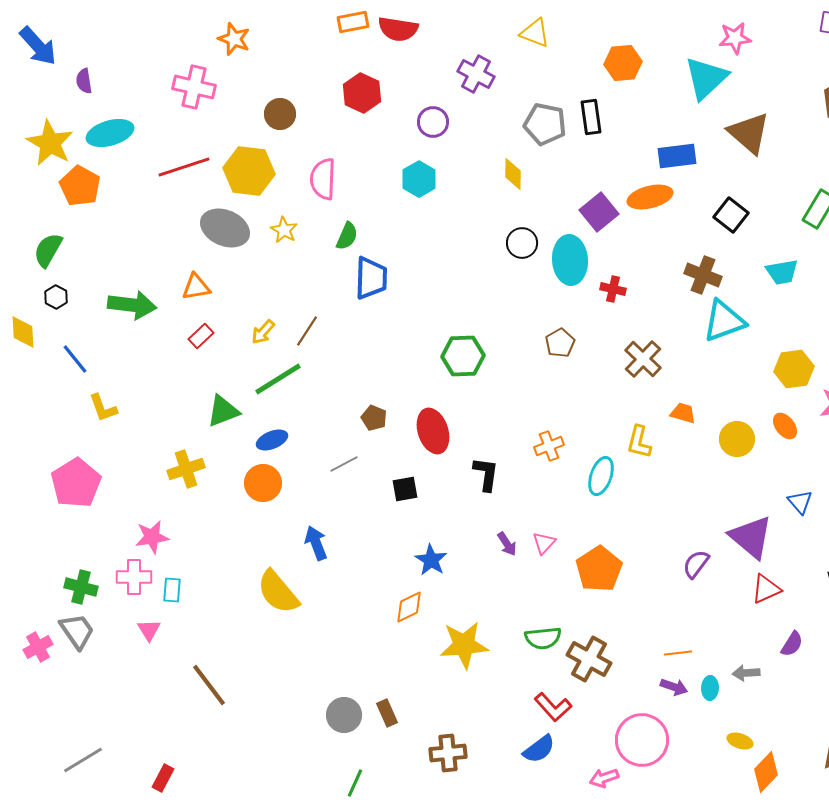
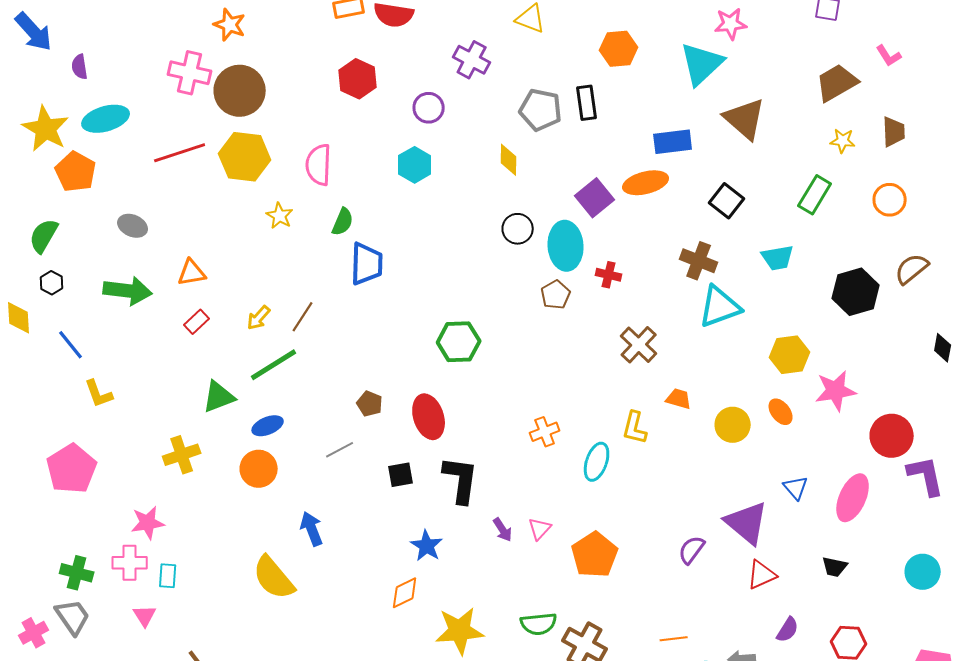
brown circle: (280, 114) -> (240, 91), moved, size x1.6
gray ellipse: (225, 228) -> (133, 226), moved, size x0.6
brown pentagon: (560, 343) -> (556, 295), moved
black L-shape: (486, 474) -> (461, 480), moved, size x1.4

